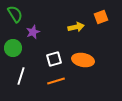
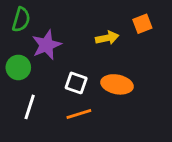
green semicircle: (15, 14) -> (21, 20), turned 48
purple star: (33, 32) -> (47, 45), size x1.5
white square: (54, 59) -> (76, 83), turned 35

